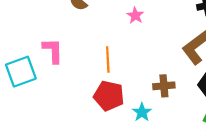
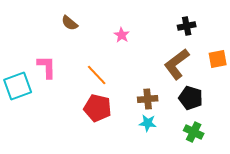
orange line: (108, 59) -> (97, 75), turned -40
cyan star: (142, 112) -> (148, 123), moved, turned -30

